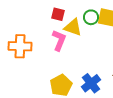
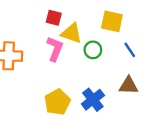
green circle: (91, 17) -> (93, 50), moved

